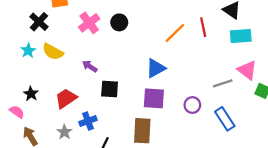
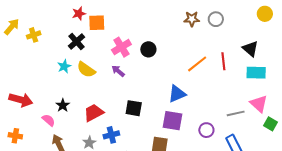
purple arrow: (90, 66) -> (118, 71), moved

